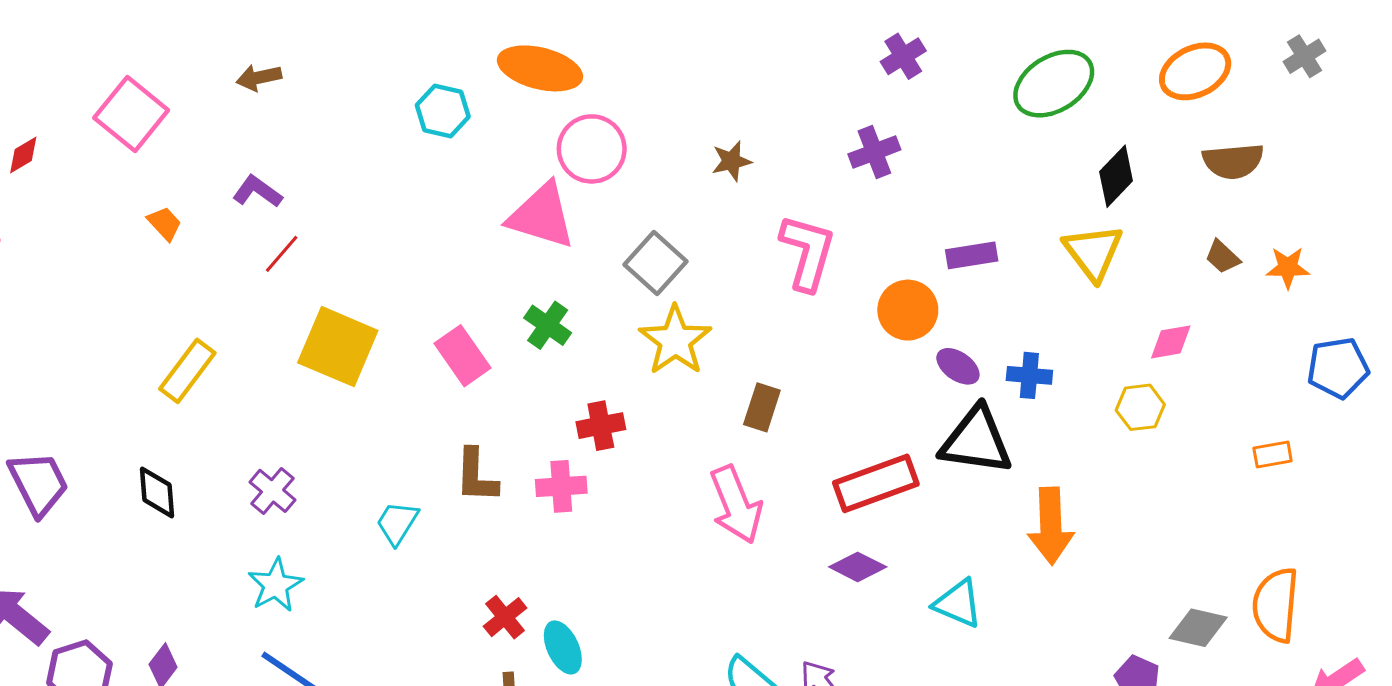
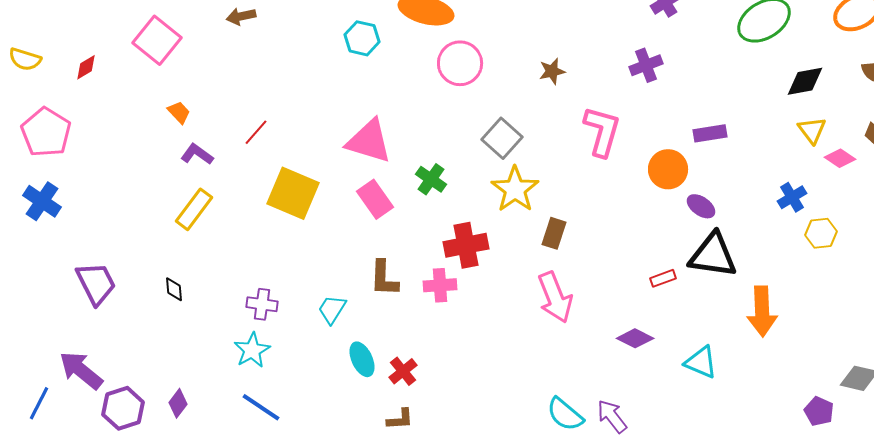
black diamond: (1116, 176) -> (805, 81), turned 36
purple L-shape: (257, 192) -> (197, 154), moved
pink triangle: (542, 216) -> (369, 141), moved
yellow triangle: (1093, 252) -> (812, 130), moved, size x0.7
pink diamond: (1171, 342) -> (840, 158), moved, turned 44
blue cross: (1029, 375) -> (792, 197), moved, turned -36
brown rectangle: (762, 407) -> (554, 233), moved
red cross: (601, 426) -> (466, 245), size x1.4
red rectangle: (876, 483) -> (663, 278), moved, size x0.5
purple cross: (272, 491) -> (262, 304), moved, turned -32
black diamond: (157, 492) -> (174, 289), size x0.7
cyan ellipse: (563, 647) -> (362, 359), moved

